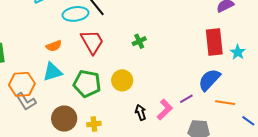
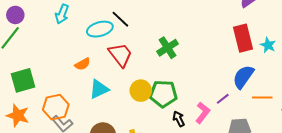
green cross: (139, 41) -> (168, 48), size x1.5
cyan triangle: (53, 72) -> (99, 89), moved
yellow circle: (122, 80) -> (141, 91), moved
green pentagon: (87, 84) -> (163, 94), moved

